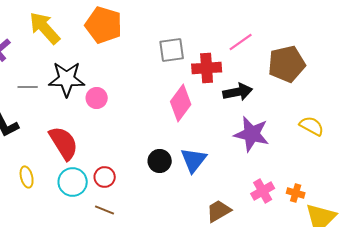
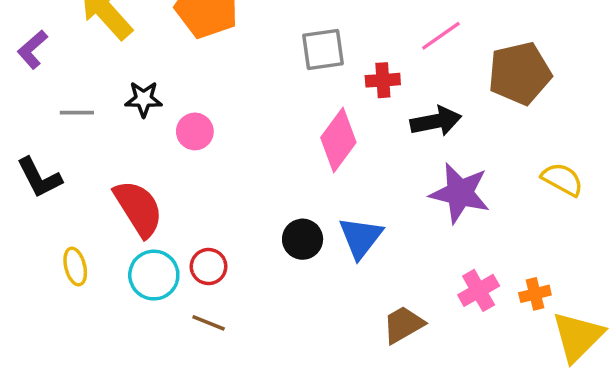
red cross: (207, 68) -> (383, 80), size x0.7
black star: (67, 79) -> (144, 99), size x0.6
orange cross: (296, 193) -> (535, 294), turned -30

